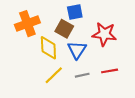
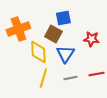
red star: (104, 34) -> (91, 39), size x0.7
yellow line: (54, 75) -> (43, 78), turned -30

